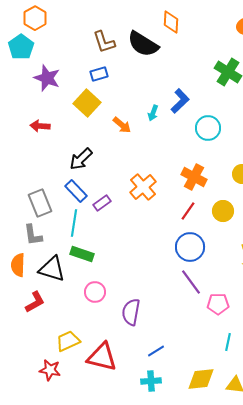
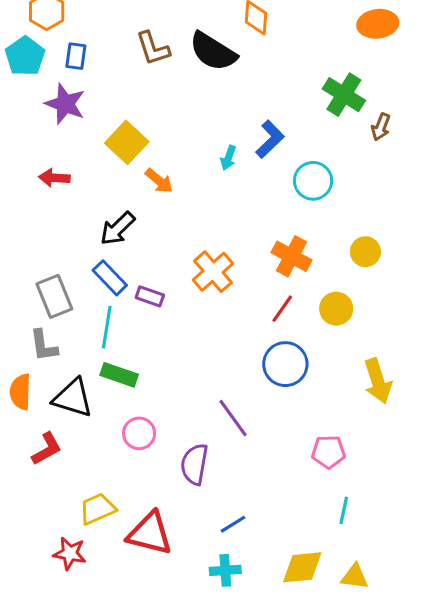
blue rectangle: (99, 74) -> (76, 56), moved, turned -66
orange arrow: (122, 125) -> (159, 181), moved
purple rectangle: (102, 203) -> (150, 296), turned 54
purple line: (191, 282) -> (233, 418), moved

